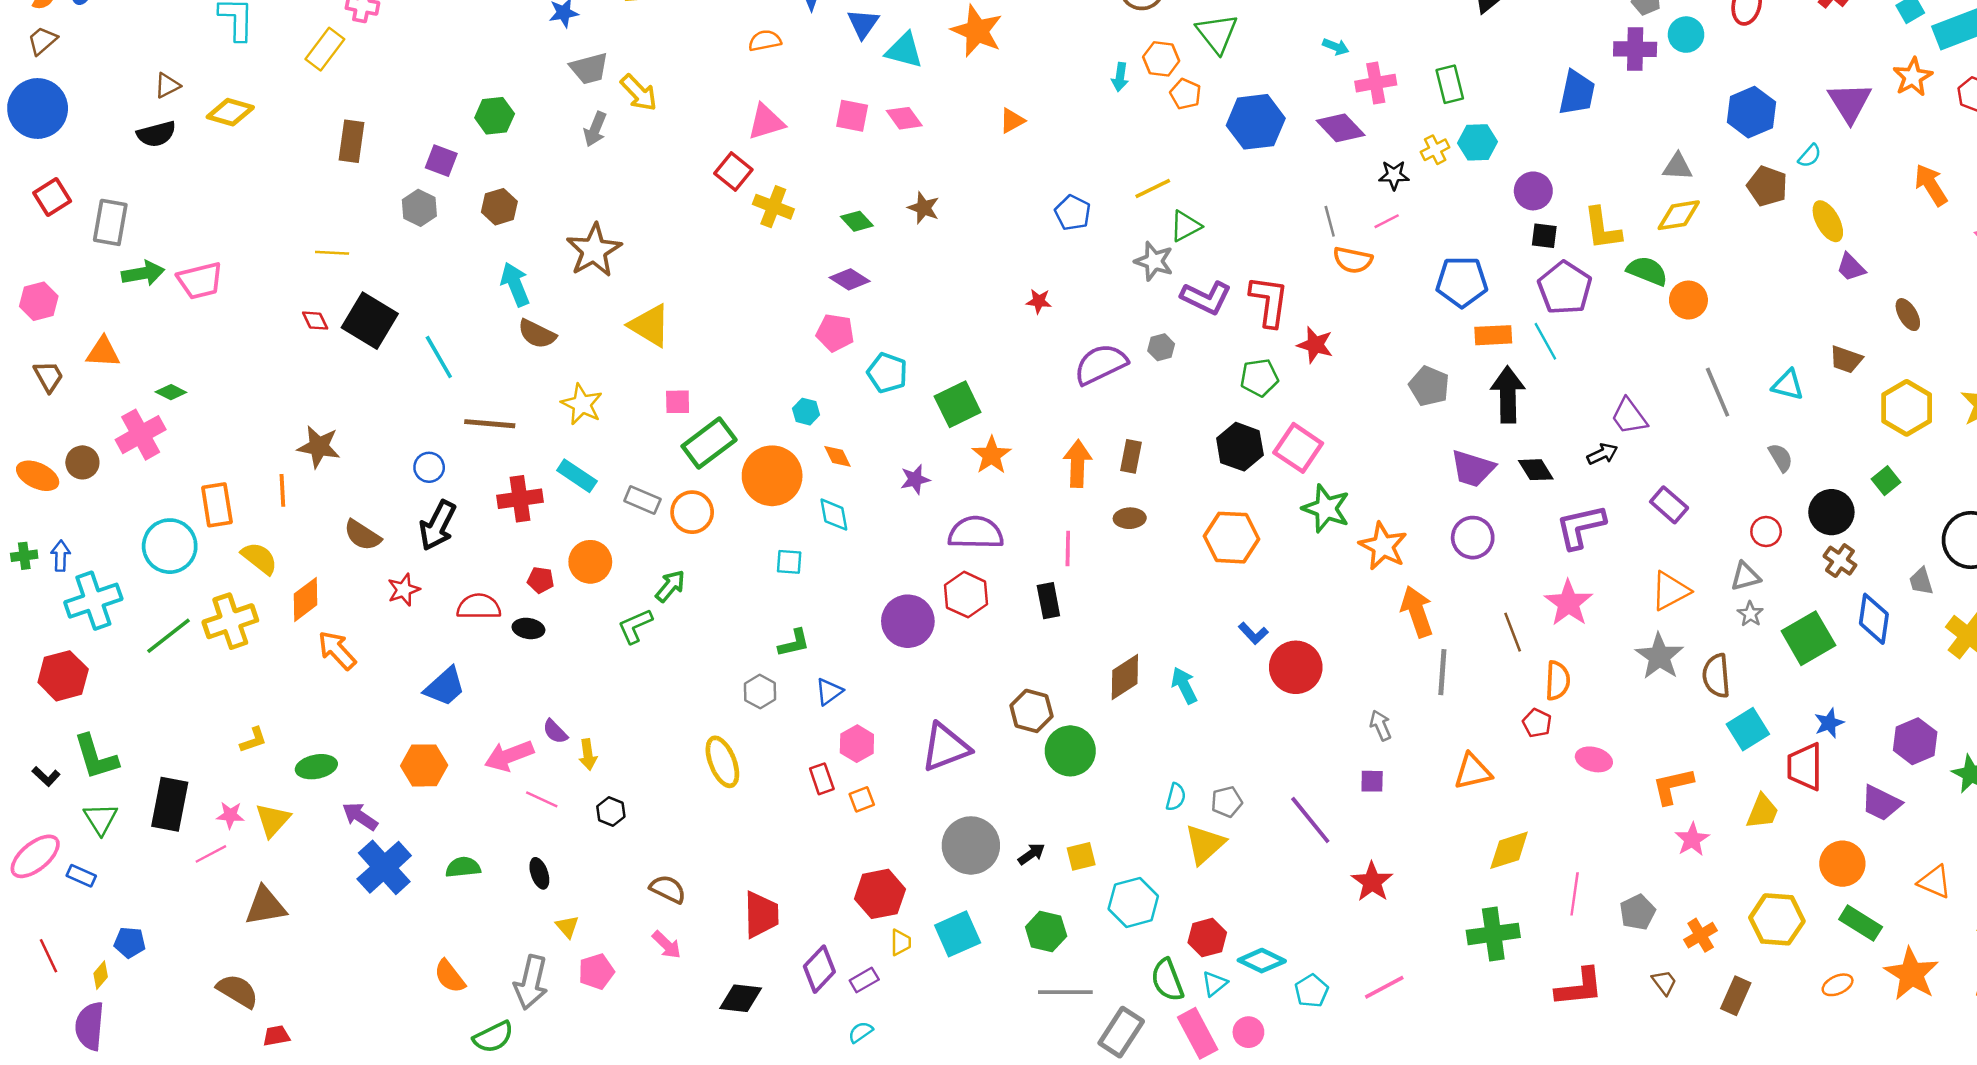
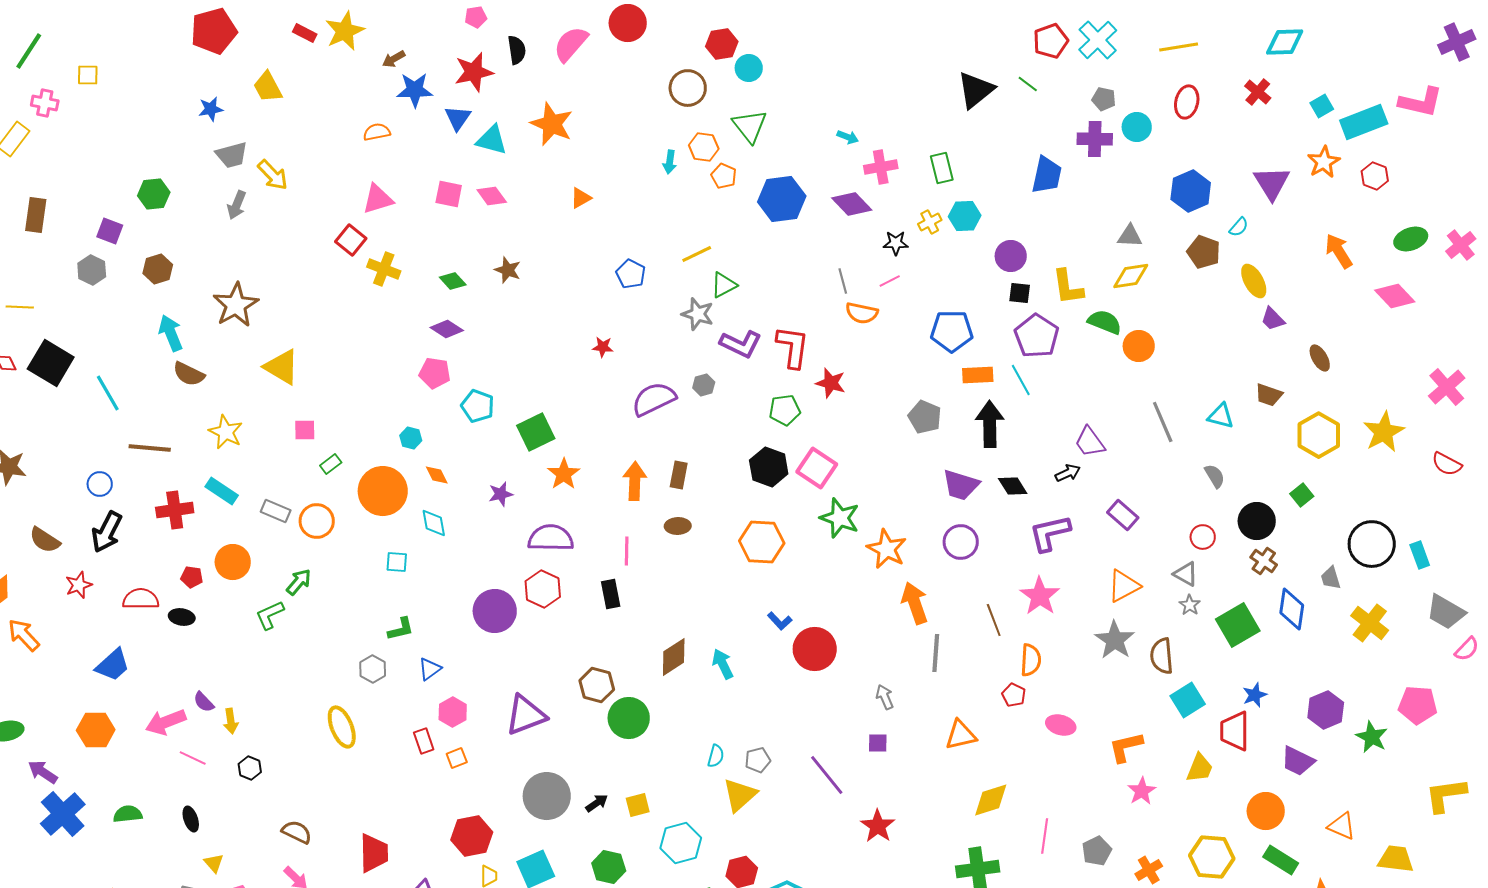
green rectangle: (709, 443) -> (331, 464), size x0.5
gray triangle: (1745, 576) -> (1186, 574), turned 44

